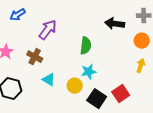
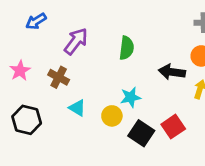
black arrow: (115, 24) -> (172, 72), moved
green semicircle: (86, 46) -> (127, 48), moved

